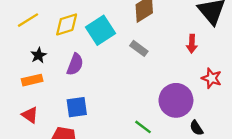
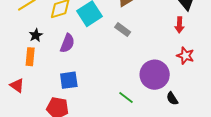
red arrow: (192, 44) -> (179, 25), moved
orange rectangle: (32, 80) -> (30, 57), turned -72
red triangle: (30, 115) -> (17, 86), moved

